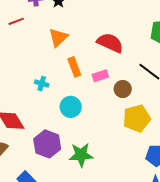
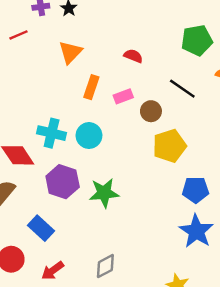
red semicircle: (110, 43) -> (133, 56), size x0.6
orange rectangle: (74, 67) -> (91, 87), turned 42
cyan cross: (42, 84) -> (52, 133), moved, size x1.6

